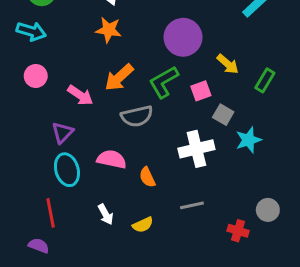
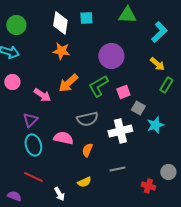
yellow arrow: (228, 64) -> (157, 64), moved
gray semicircle: (137, 116) -> (87, 119), moved
orange semicircle: (147, 177) -> (87, 150), turned 48
red line: (51, 213) -> (33, 177), moved, turned -54
white arrow: (106, 214) -> (59, 194), moved

